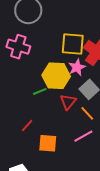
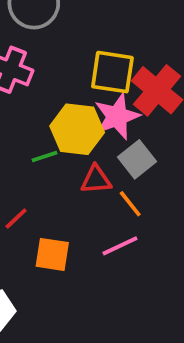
pink star: (77, 67) -> (117, 116), size x1.4
red triangle: (68, 102) -> (96, 180), turned 42

